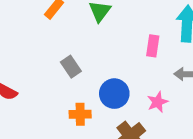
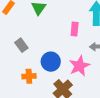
pink star: (158, 102) -> (79, 66), size x1.5

